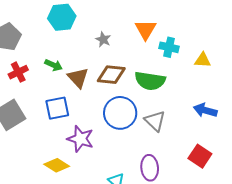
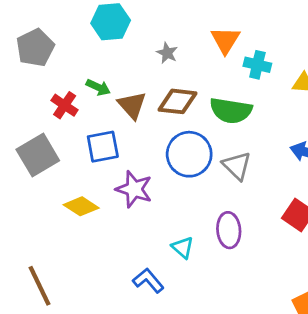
red cross: (18, 72) -> (65, 105), moved, turned -30
yellow diamond: (57, 165) -> (81, 206), moved

